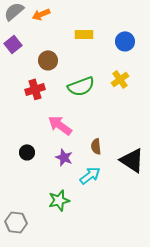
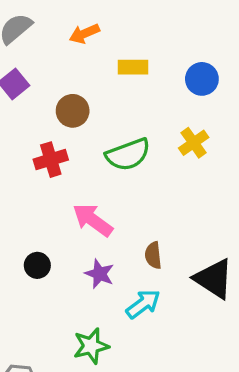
orange arrow: (41, 14) -> (84, 34), moved

